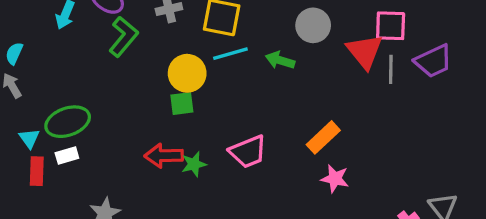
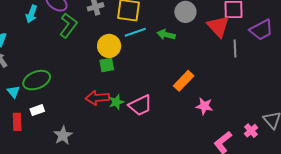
gray line: (391, 69) -> (235, 48), moved
orange rectangle: (323, 137) -> (184, 81), moved
pink trapezoid: (248, 152) -> (140, 105), moved
white rectangle: (67, 155) -> (37, 110), moved
red rectangle: (37, 171) -> (17, 122), moved

